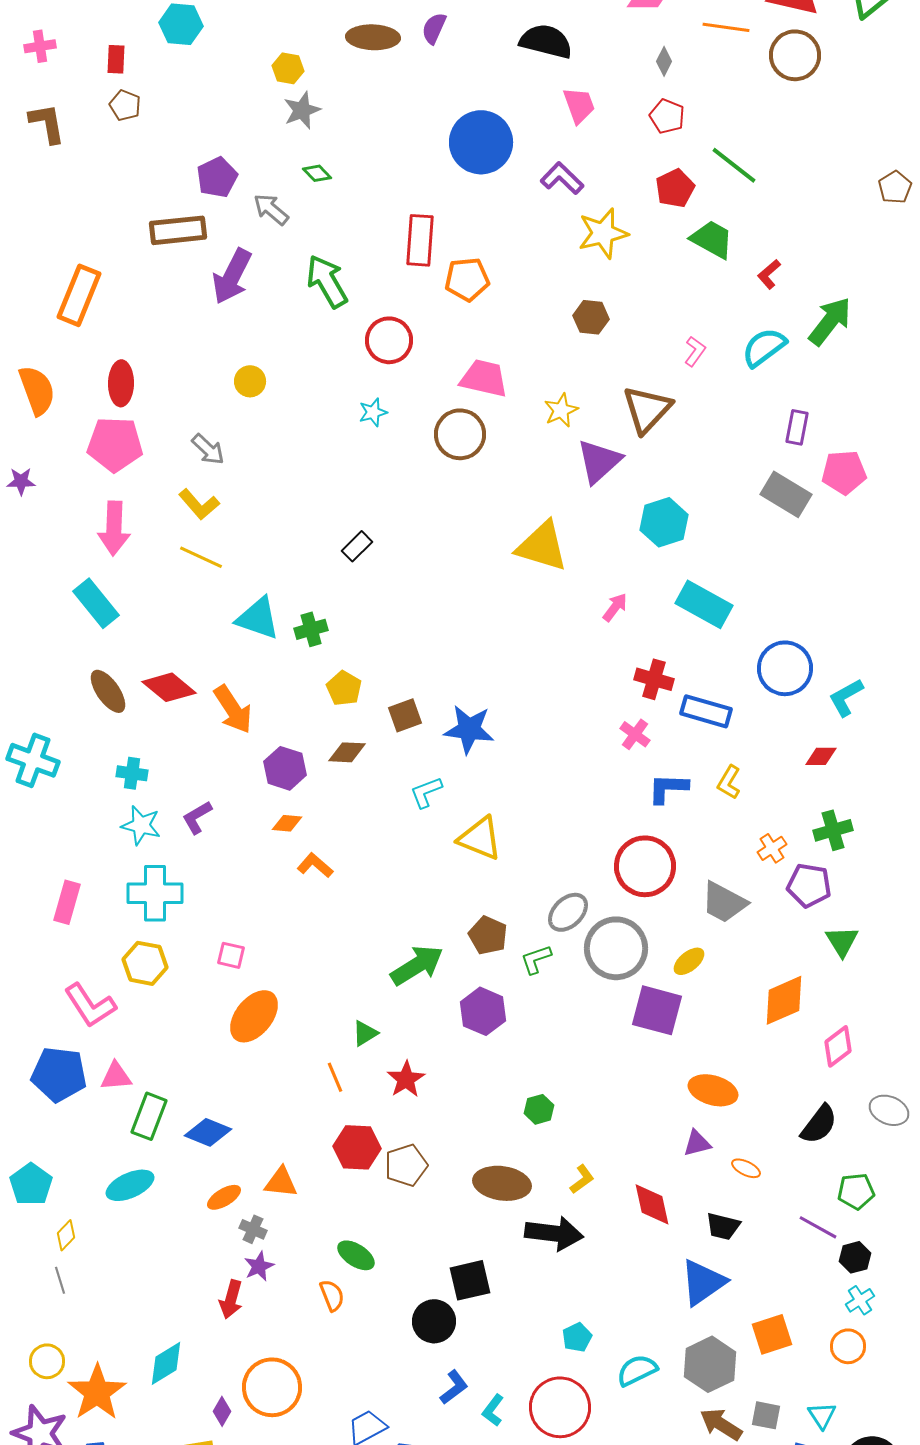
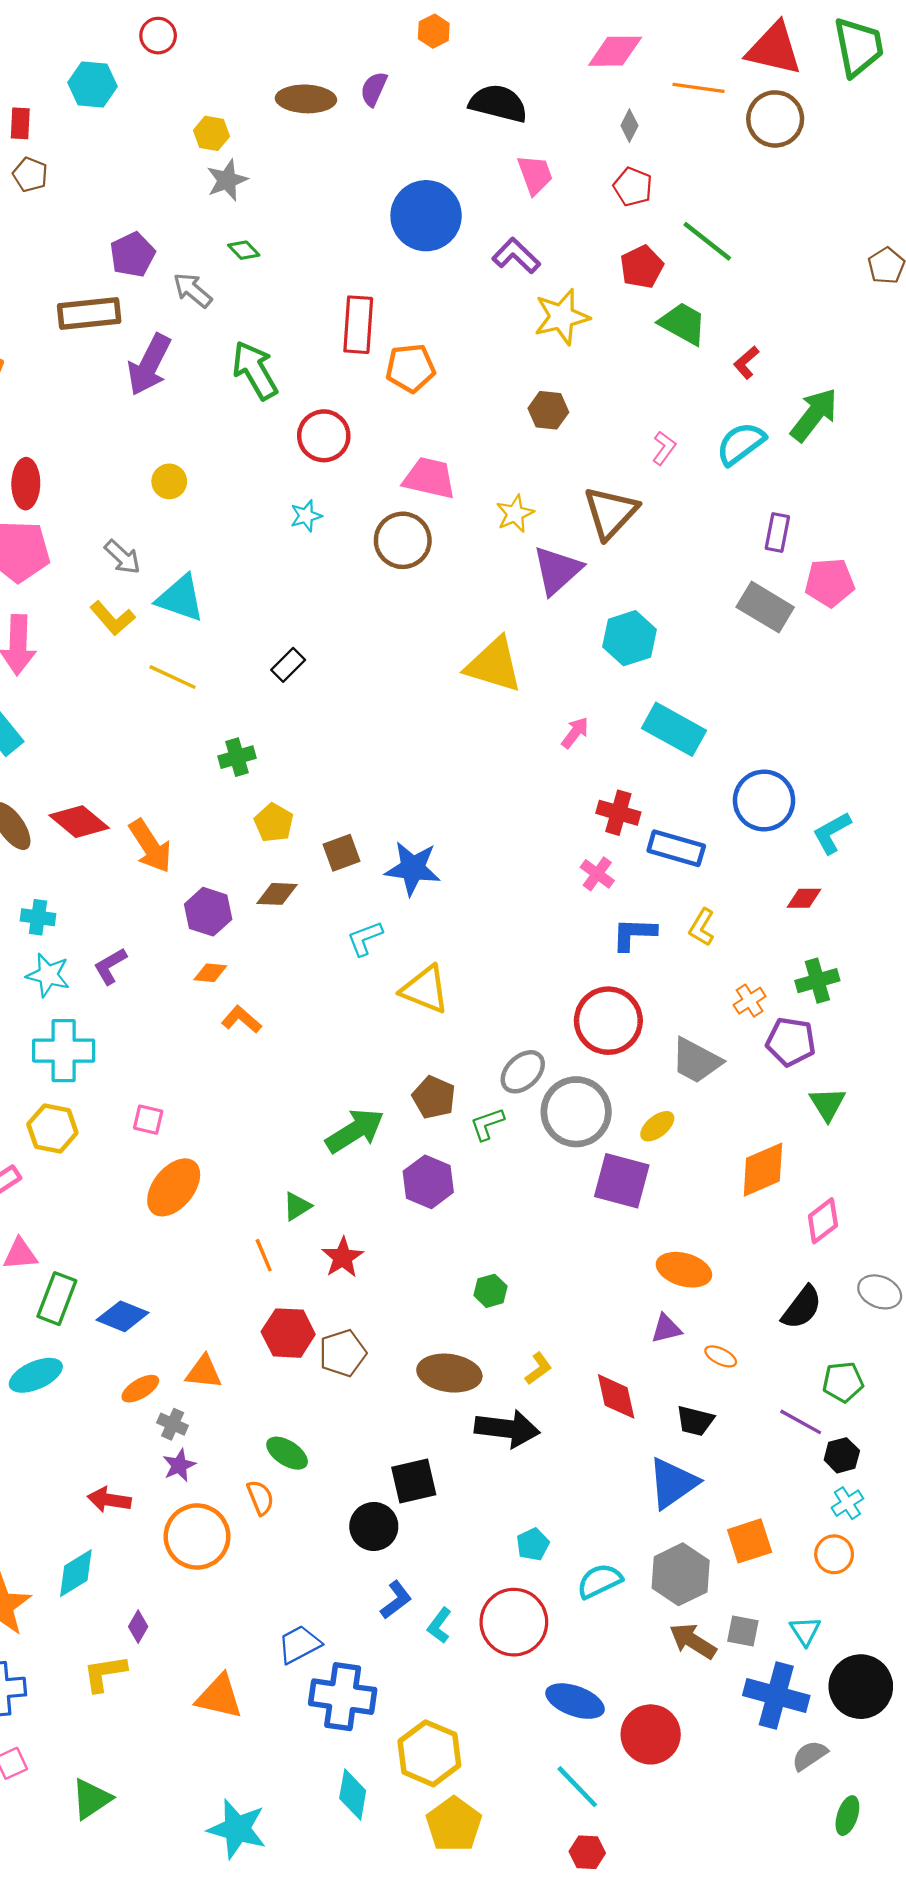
yellow line: (201, 557) -> (173, 677), moved
cyan triangle: (258, 618) -> (180, 598), moved
red arrow: (231, 1299) -> (109, 1500), moved, turned 84
orange circle: (272, 1387) -> (197, 1537), moved

